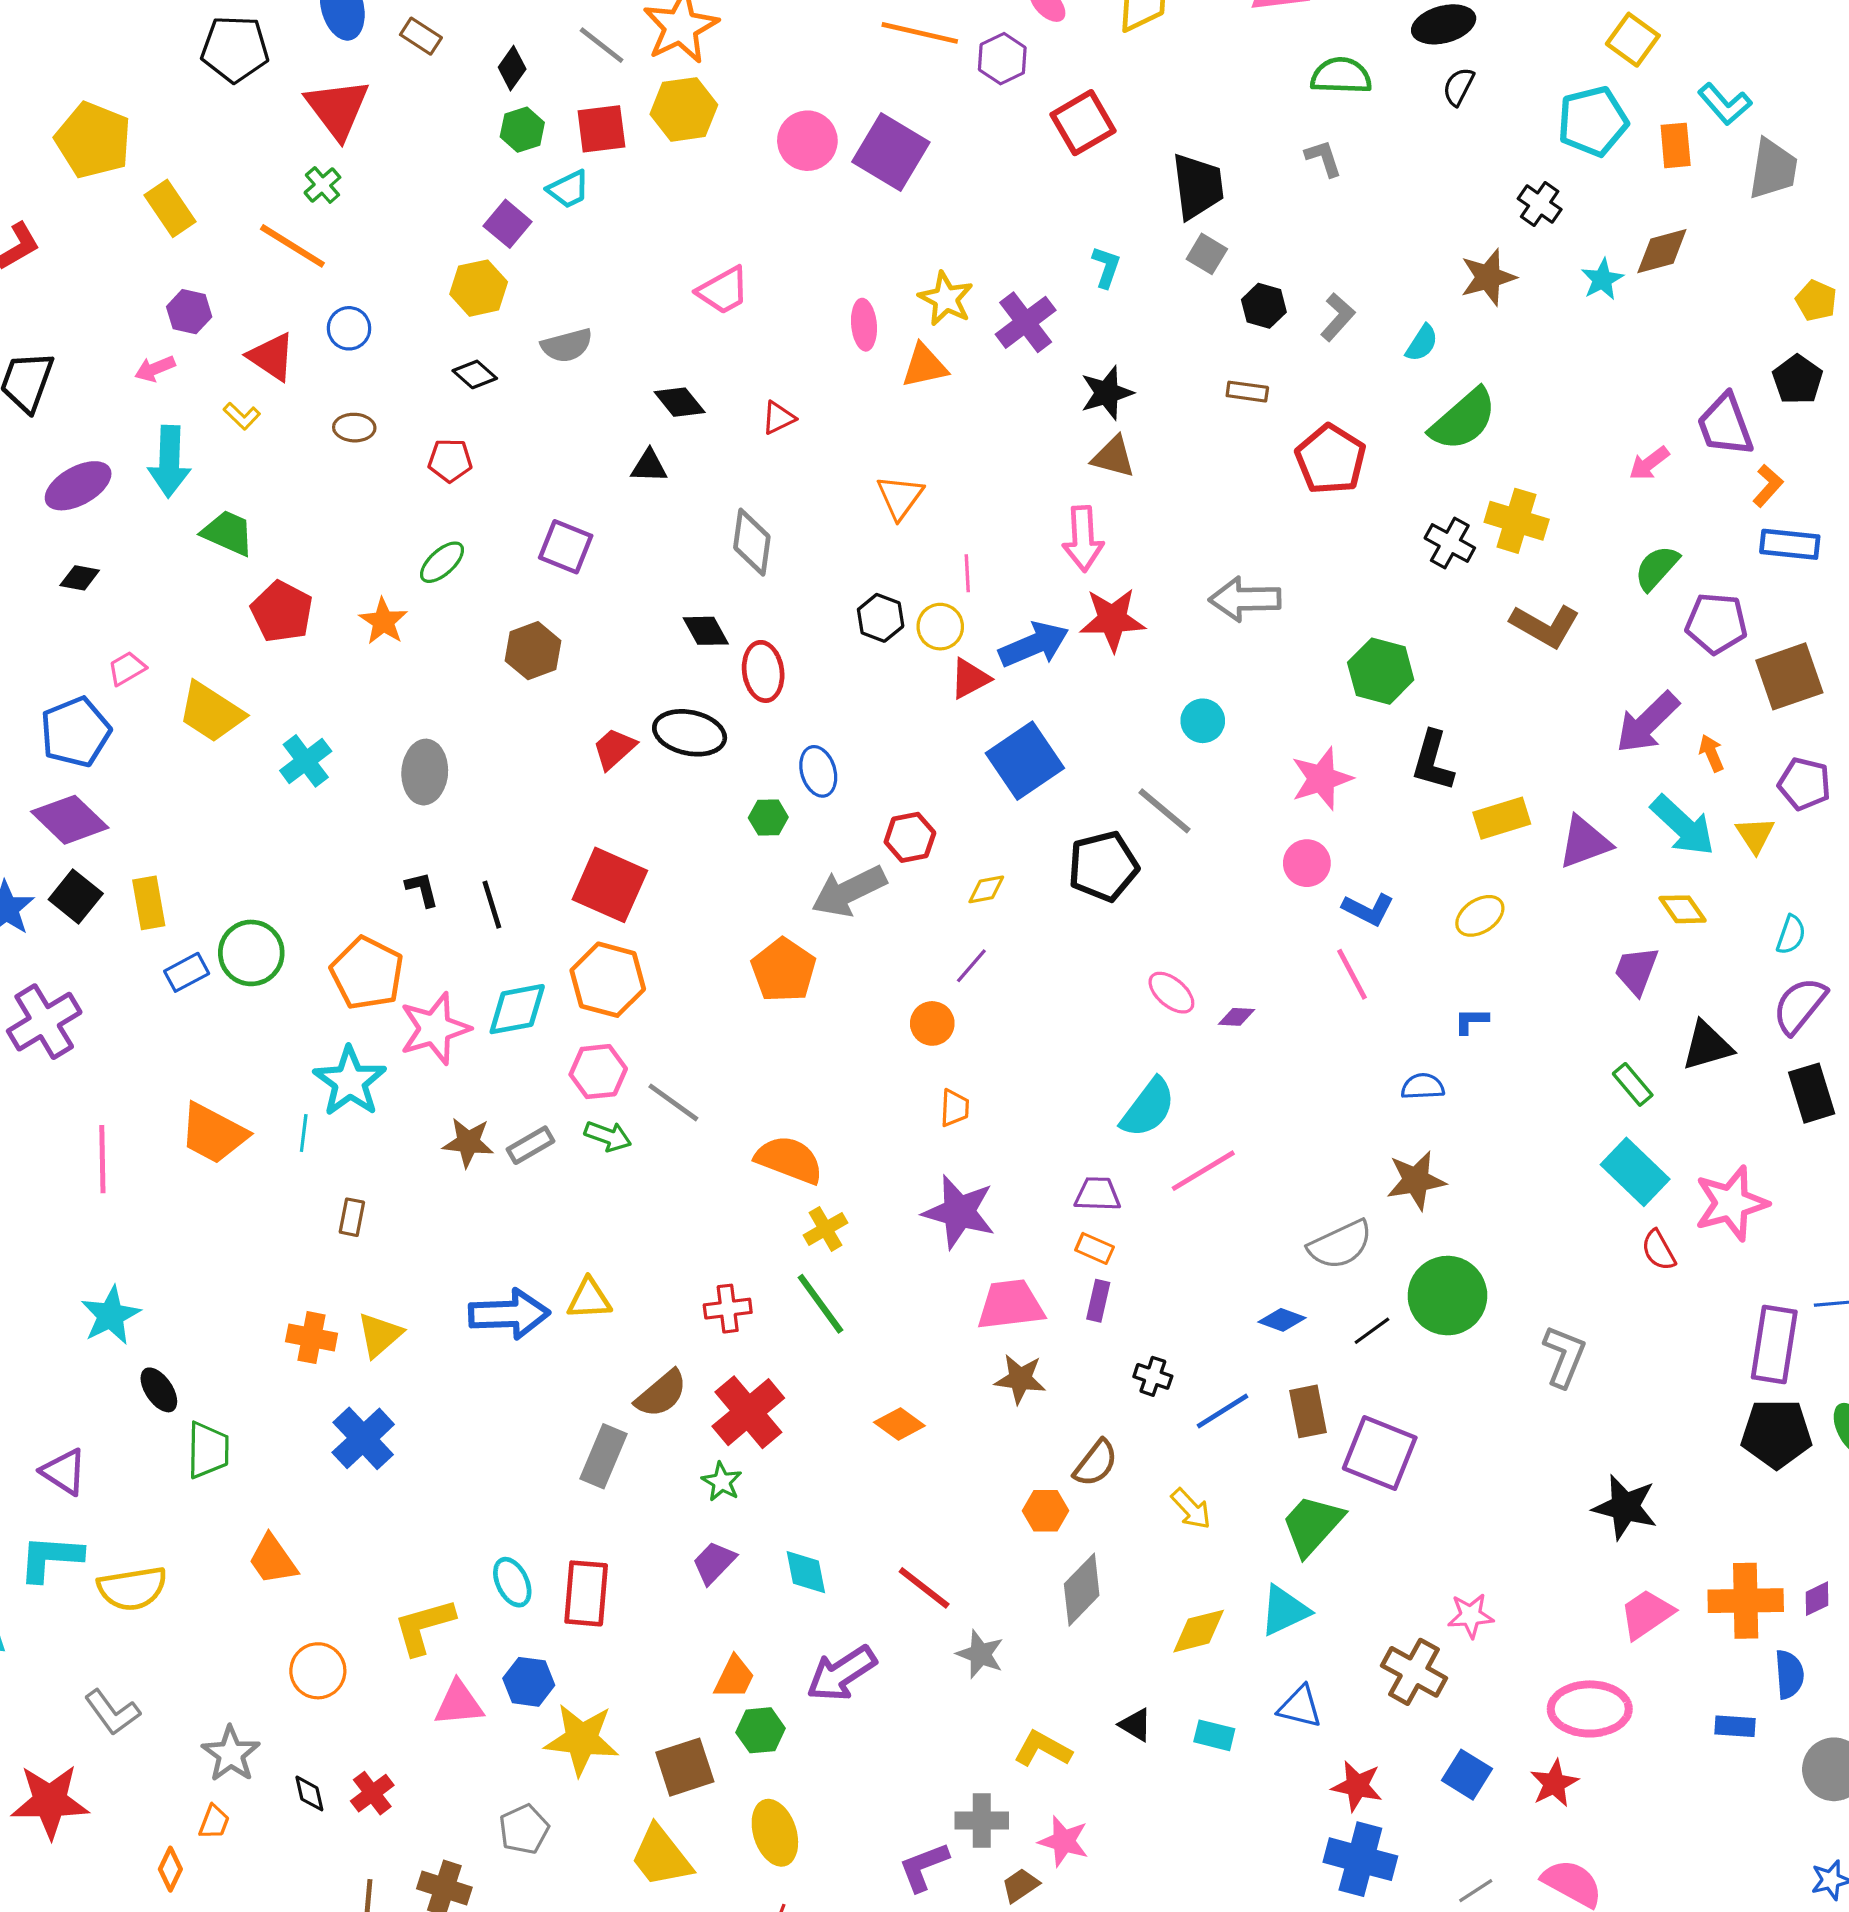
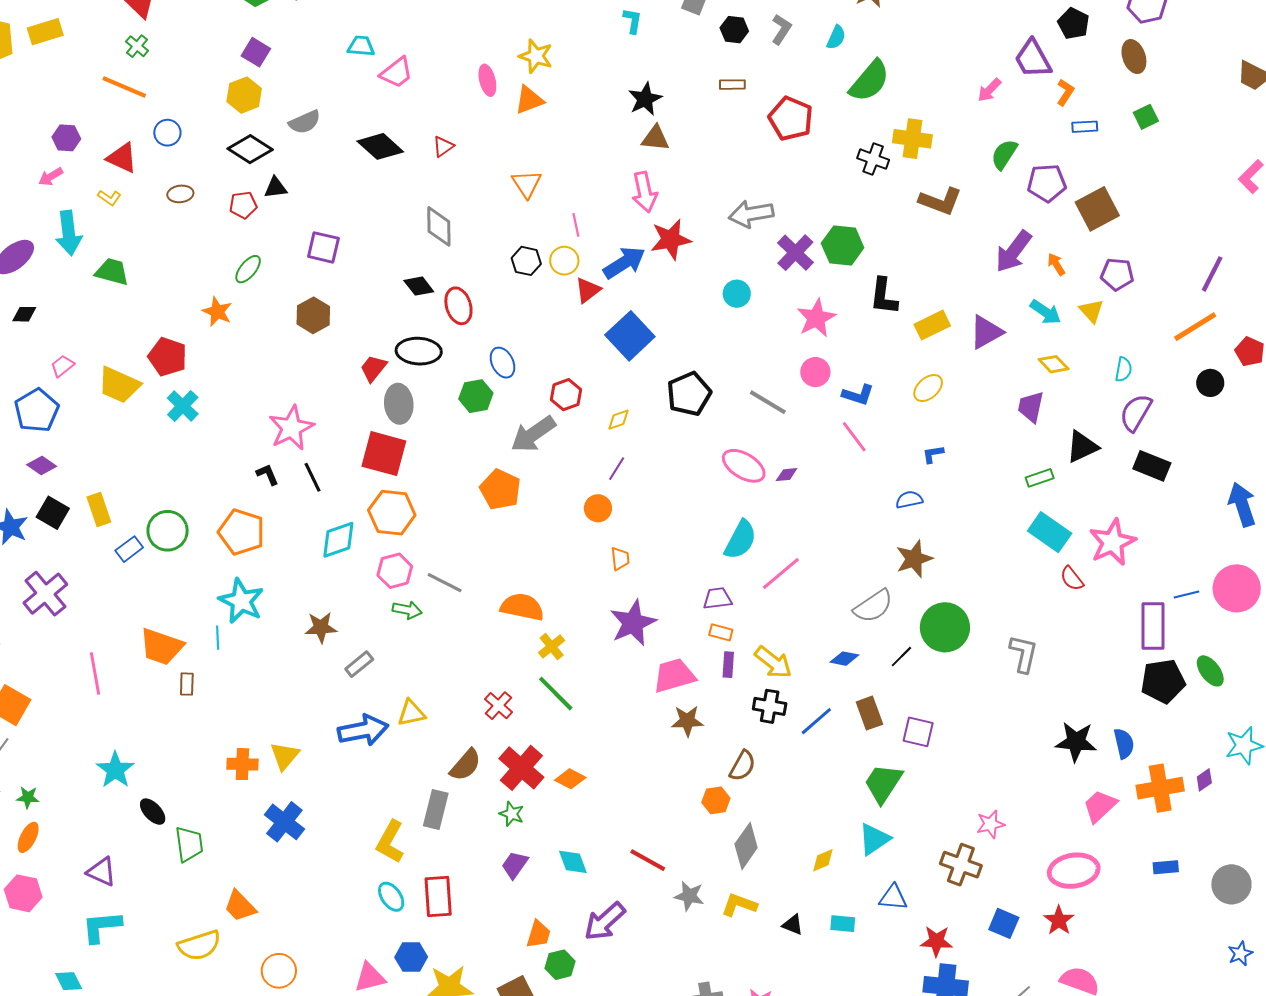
cyan trapezoid: (568, 189) -> (361, 46), moved, turned -140
yellow rectangle: (170, 208) -> (45, 32), moved, turned -64
purple cross: (1026, 322) -> (795, 253), moved
black diamond: (475, 374) -> (250, 149), size x1.6
black diamond: (680, 402) -> (380, 146), size x1.4
black triangle: (649, 466) -> (276, 188), moved
blue rectangle: (1790, 544) -> (1085, 127), size x0.7
red pentagon: (282, 612) -> (168, 357), moved
gray ellipse: (425, 772) -> (399, 404), moved
gray line: (1164, 811) -> (768, 402), moved
green hexagon: (768, 817) -> (476, 396), size x1.4
purple diamond: (70, 820) -> (42, 466), size x0.6
cyan arrow: (1683, 825) -> (1045, 312), size x0.7
pink ellipse: (1171, 993) -> (744, 466), size x1.4
pink star: (435, 1029) -> (291, 428), moved
green rectangle: (1633, 1084) -> (1040, 478), turned -60
black rectangle: (1812, 1093) -> (1152, 466), turned -42
gray rectangle: (531, 1145) -> (359, 664), moved
purple star: (959, 1212) -> (633, 623), turned -30
brown rectangle: (352, 1217) -> (187, 684), moved
red cross: (728, 1309) -> (499, 706), turned -32
black cross: (1153, 1376) -> (770, 706), size x1.4
orange diamond: (899, 1424) -> (570, 779), moved
purple square: (1380, 1453) -> (918, 732), size x0.7
yellow arrow: (1191, 1509) -> (773, 662), moved, size x1.4
yellow semicircle: (132, 1588) -> (199, 945), moved
yellow L-shape: (424, 1626) -> (390, 842), moved, turned -36
yellow diamond: (1199, 1631) -> (823, 860), size x0.7
blue semicircle: (1789, 1674) -> (1124, 743), moved
yellow L-shape: (1043, 1749) -> (739, 905), moved

